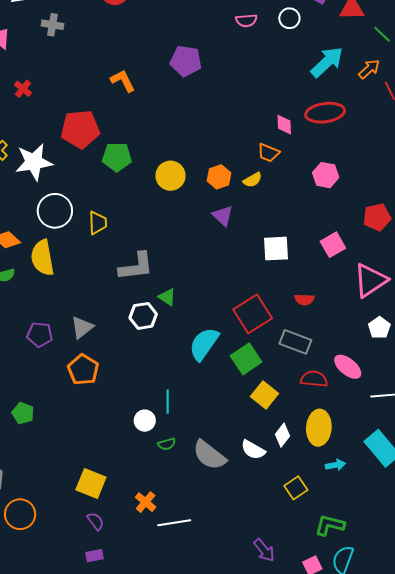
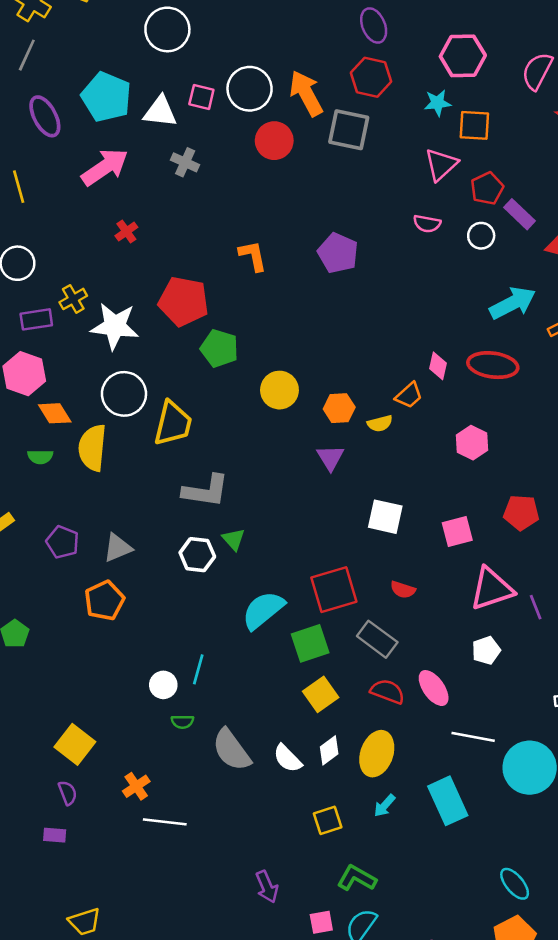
orange trapezoid: (268, 153) -> (409, 395), turned -80
yellow trapezoid: (98, 223) -> (173, 423), size x1.5
cyan arrow: (335, 465) -> (385, 806), turned 126

